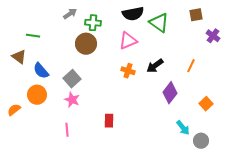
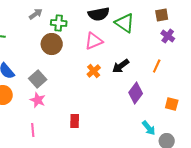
purple cross: (213, 36) -> (168, 36), moved
orange cross: (128, 71) -> (94, 71), turned 32
orange square: (206, 104) -> (172, 104), turned -32

